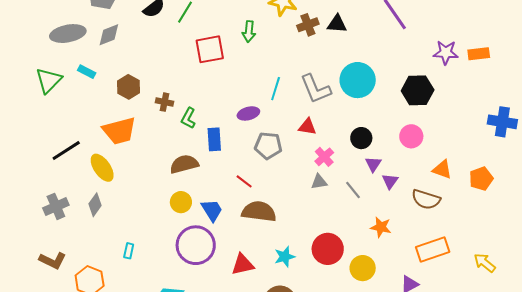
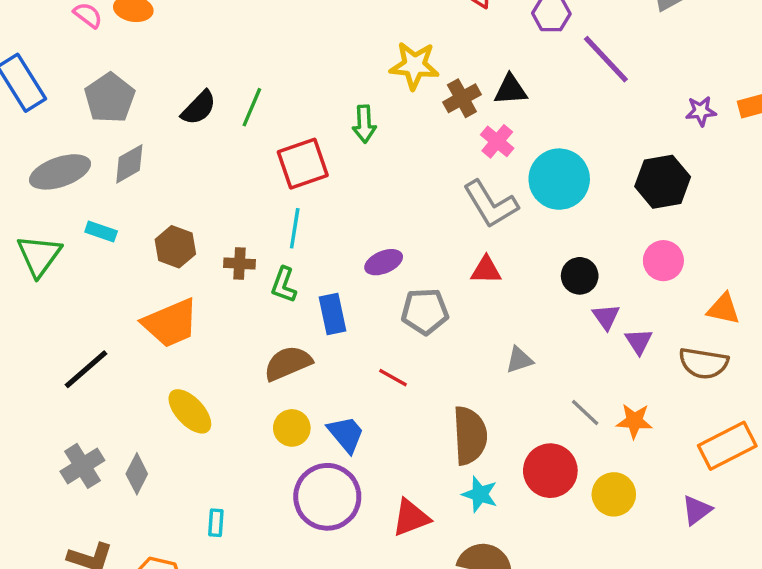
purple star: (446, 53) -> (701, 111), size x0.7
cyan line: (276, 89) -> (295, 228), moved
pink cross: (324, 157) -> (497, 141), moved
yellow ellipse: (102, 168) -> (190, 411), moved
gray line: (353, 190) -> (585, 412), moved
gray diamond: (95, 205) -> (137, 474), moved
brown semicircle: (259, 212) -> (470, 436), moved, turned 88
cyan star: (285, 257) -> (480, 494), turned -30

